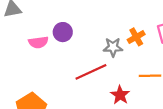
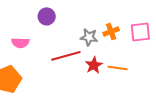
pink semicircle: (38, 42) -> (20, 43), moved
red star: (120, 95) -> (94, 65), moved

